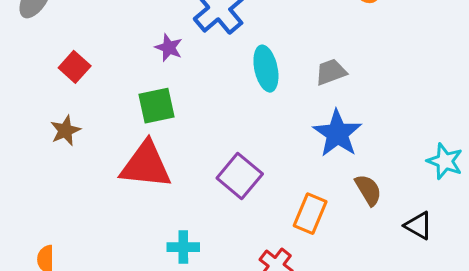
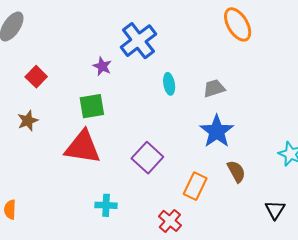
cyan ellipse: (266, 69) -> (169, 84), size x0.7
black triangle: (418, 226) -> (275, 210), moved, turned 30

